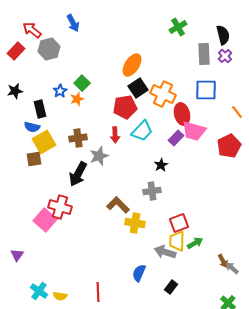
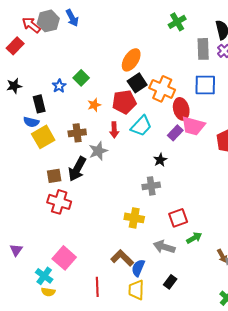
gray hexagon: (49, 49) -> (48, 21), moved
orange star: (77, 99) -> (94, 105), moved
brown square: (34, 159) -> (54, 176), moved
brown L-shape: (118, 205) -> (122, 258), moved
pink square: (45, 220) -> (64, 258), moved
yellow trapezoid: (177, 241) -> (136, 290), moved
cyan cross: (39, 291) -> (44, 276), moved
yellow semicircle: (60, 296) -> (48, 292), moved

